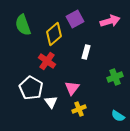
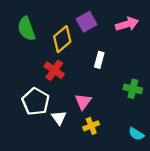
green cross: (115, 77) -> (133, 89), turned 35

